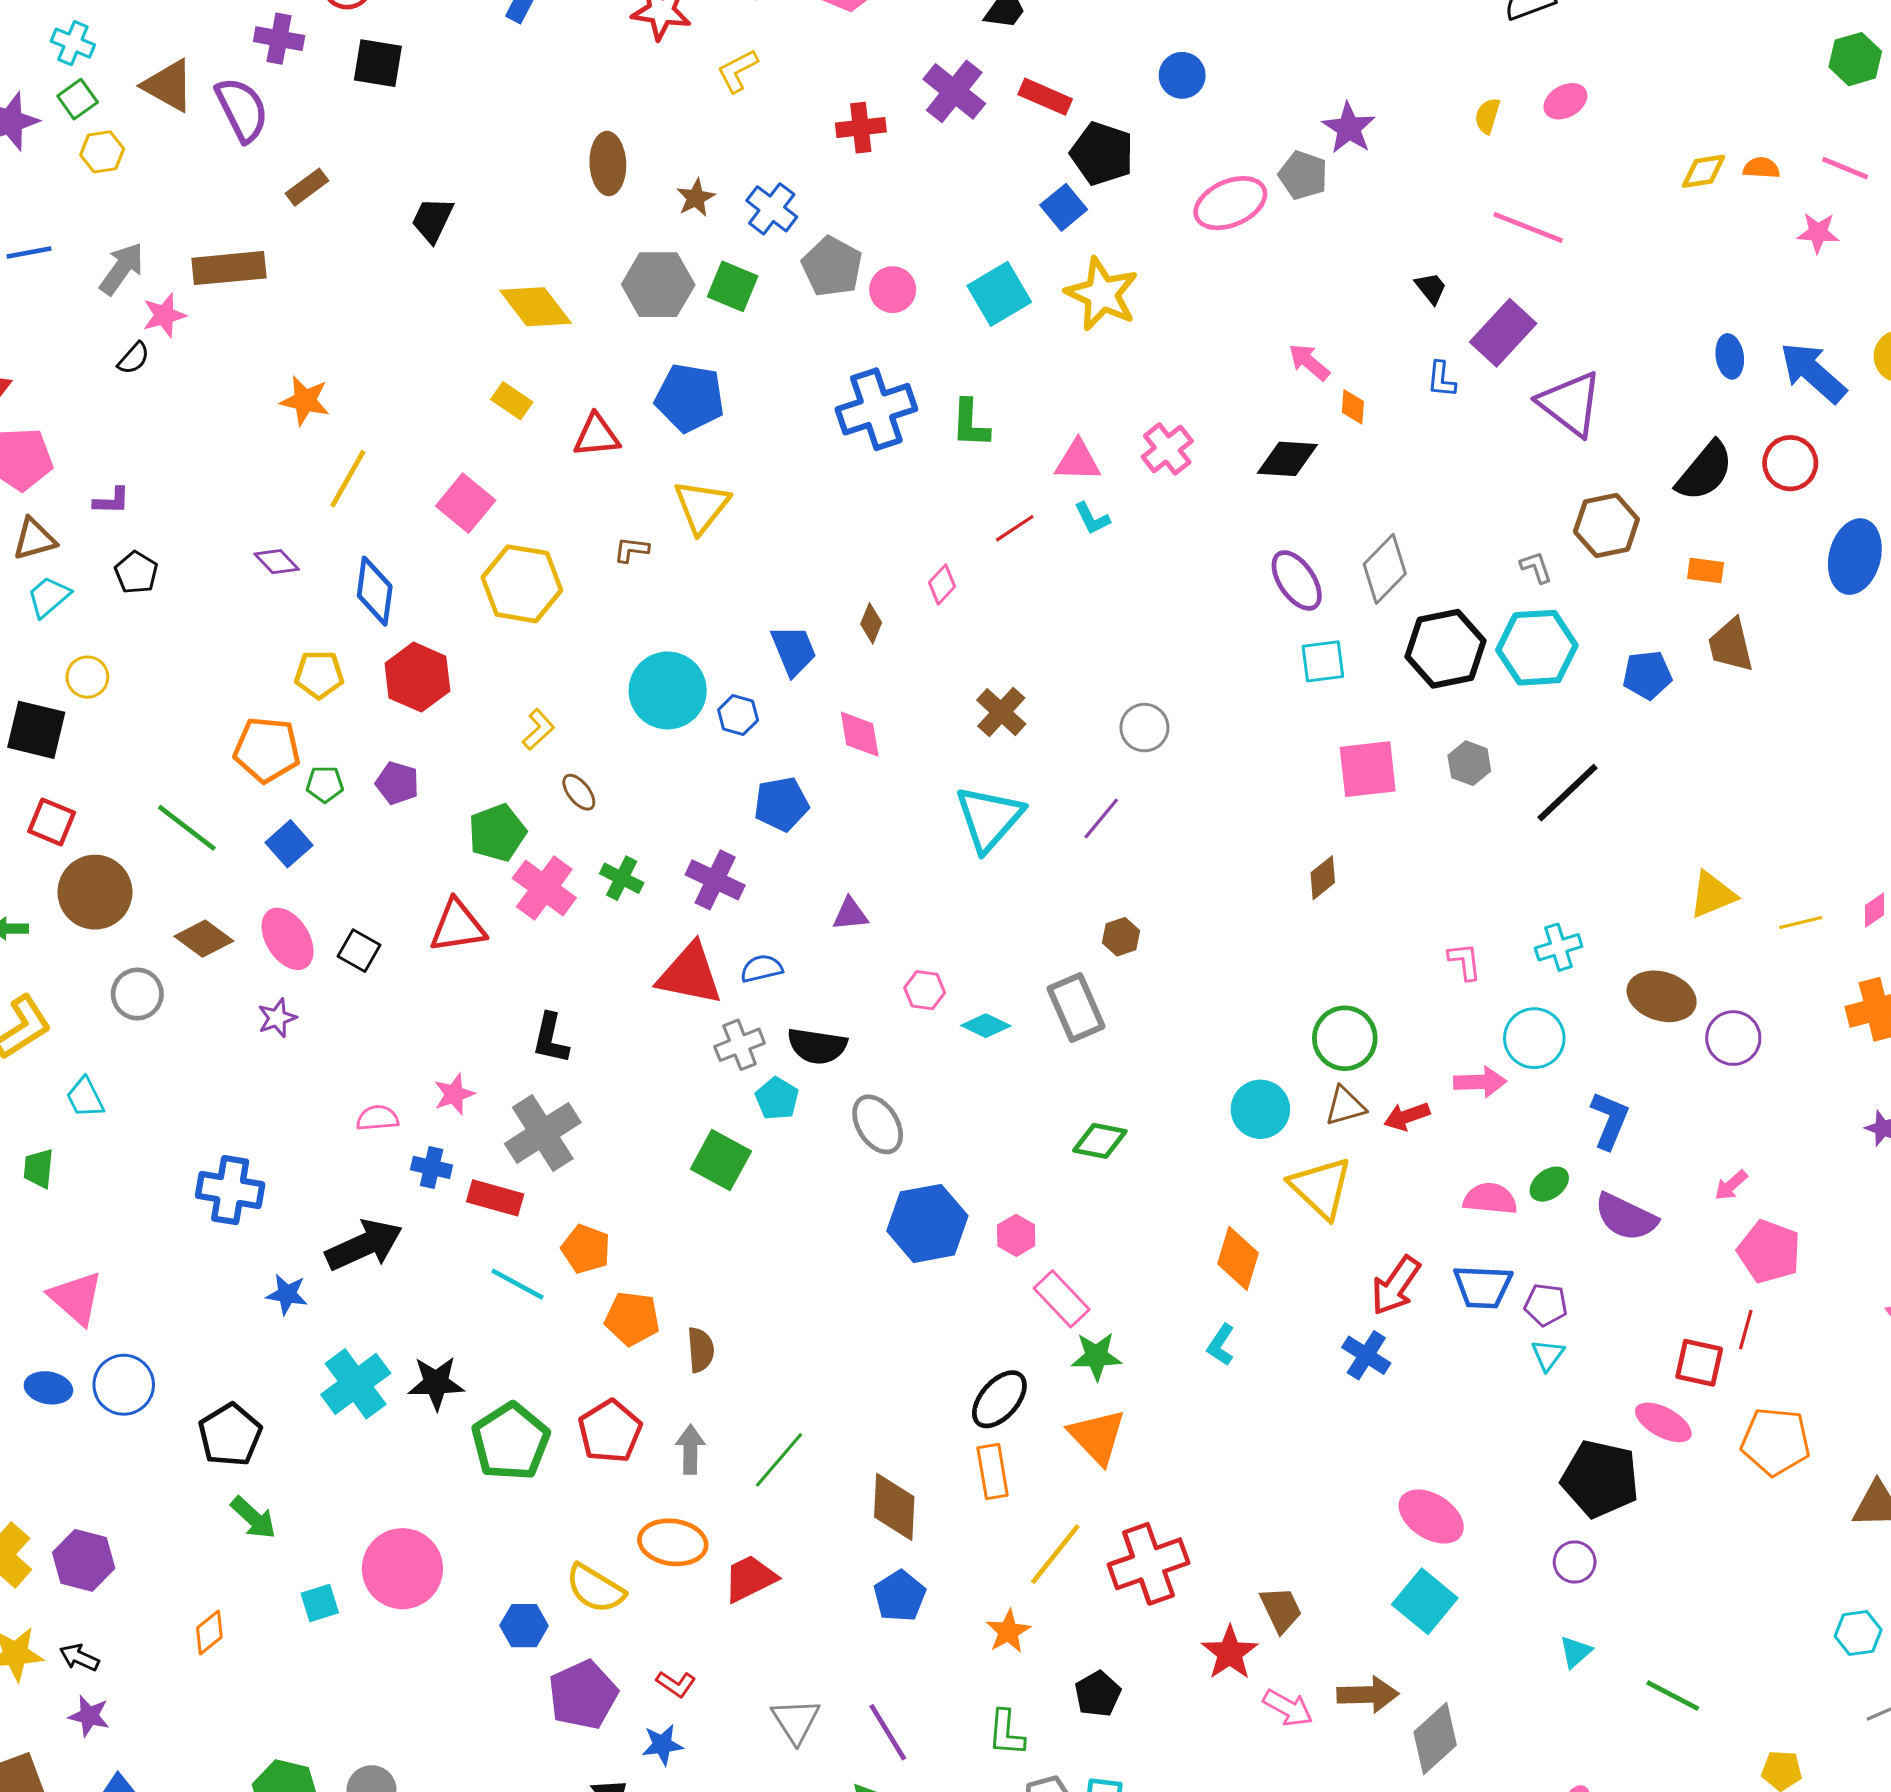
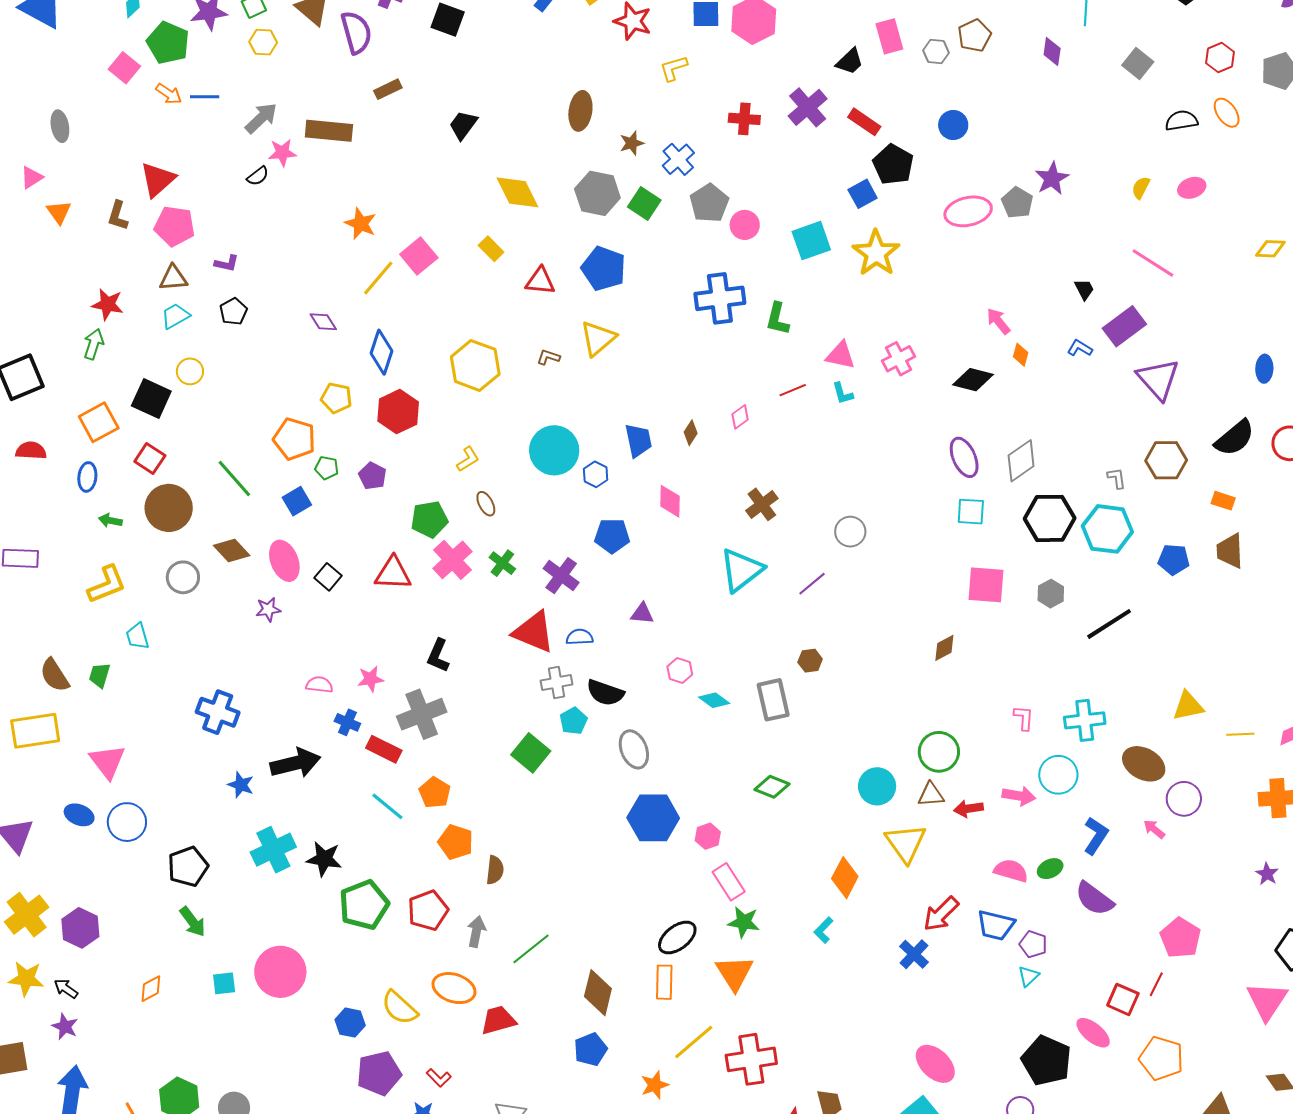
blue L-shape: (1441, 379) -> (1080, 348), turned 105
pink square: (466, 503) -> (419, 256), moved
cyan cross: (1559, 947) -> (1085, 720), size x1.4
pink arrow: (1731, 1185) -> (1154, 829), moved, turned 70

